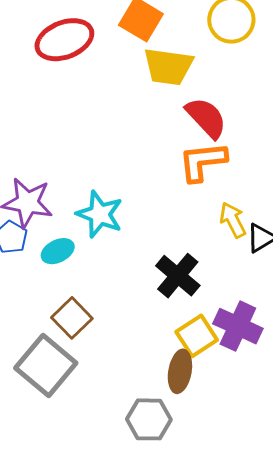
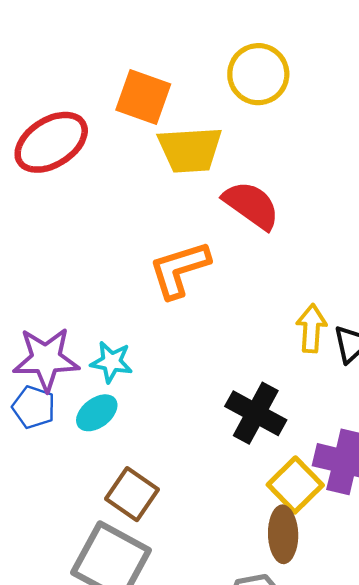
orange L-shape: (203, 162) -> (179, 269), moved
cyan star: (100, 214) -> (111, 362), moved, size x0.7
yellow arrow: (233, 220) -> (311, 328), turned 42

